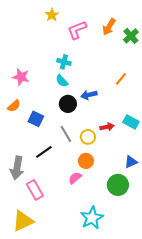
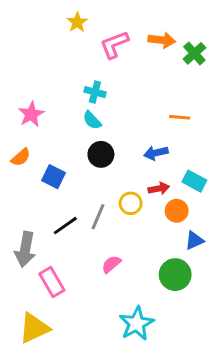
orange arrow: (109, 27) -> (162, 40), turned -114
pink star: (21, 77) -> (31, 114), turned 30
orange line: (121, 79) -> (180, 117), turned 56
blue arrow: (89, 95) -> (156, 153), moved
gray line: (66, 134) -> (98, 217), moved, turned 54
orange circle: (86, 161) -> (177, 211), moved

